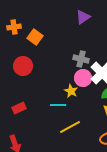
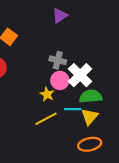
cyan line: (58, 105) -> (73, 109), moved
yellow line: (70, 127) -> (46, 119), moved

